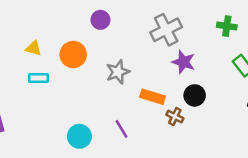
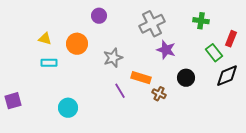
black circle: (195, 95) -> (186, 78), moved
purple line: (122, 129) -> (120, 91), moved
cyan circle: (79, 136) -> (68, 108), moved

